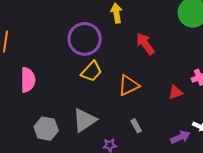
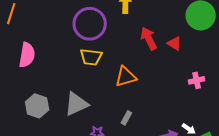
yellow trapezoid: (91, 71) -> (91, 57), turned 45
red triangle: (175, 92) -> (174, 43), moved, turned 42
gray rectangle: (136, 126) -> (126, 118), turned 48

